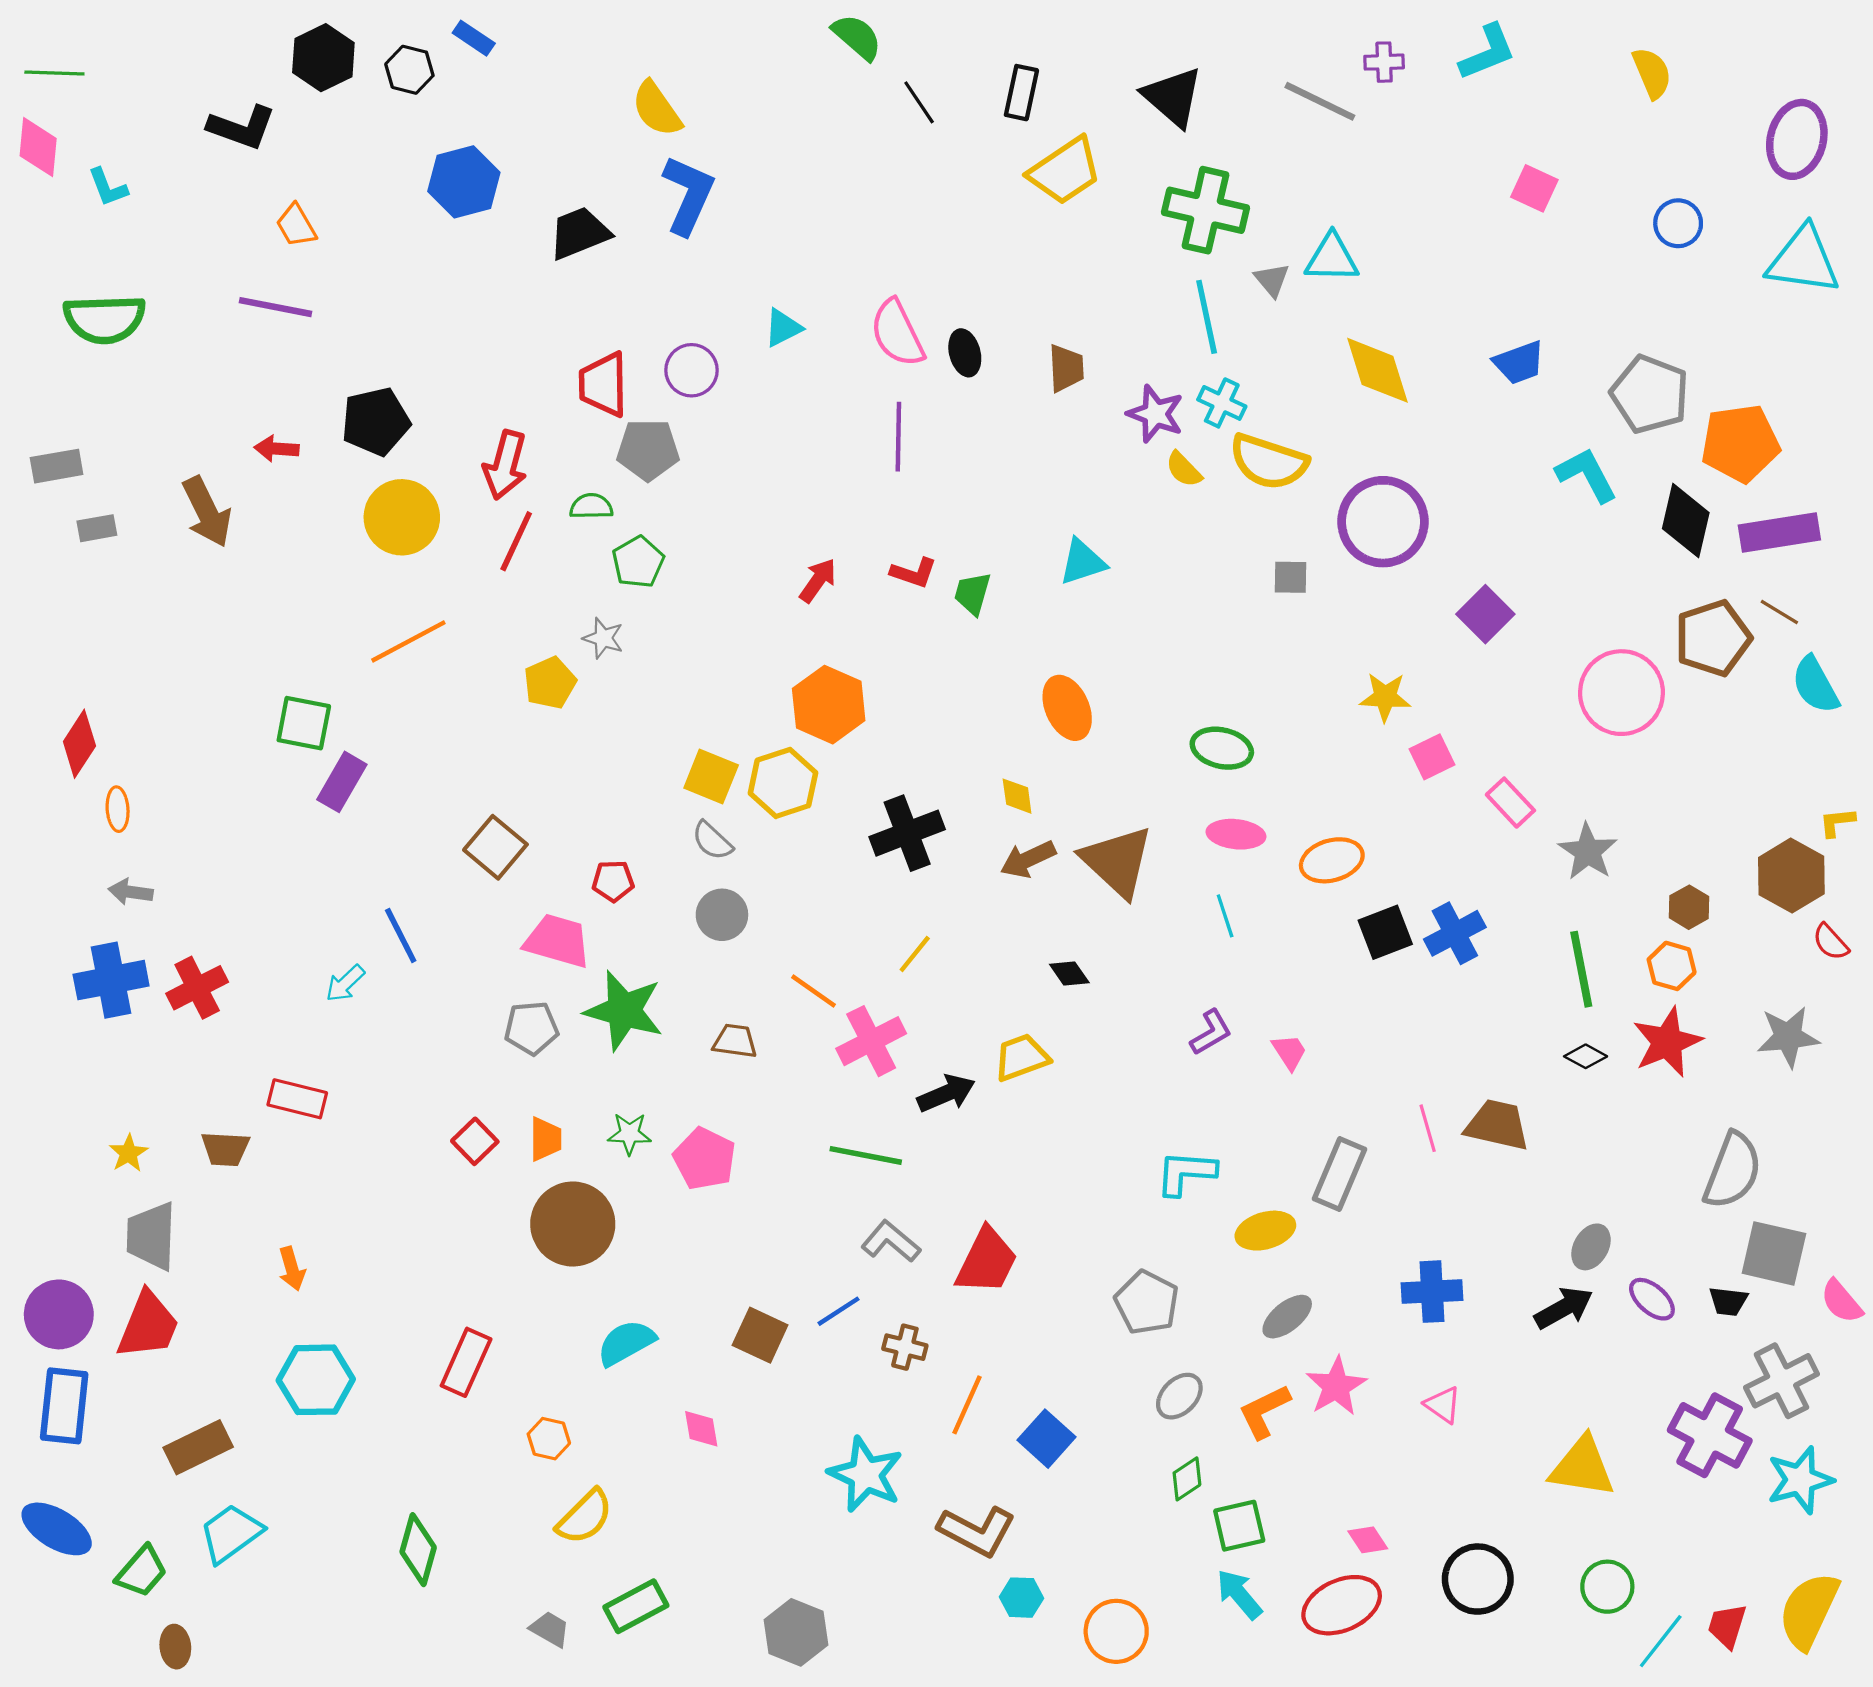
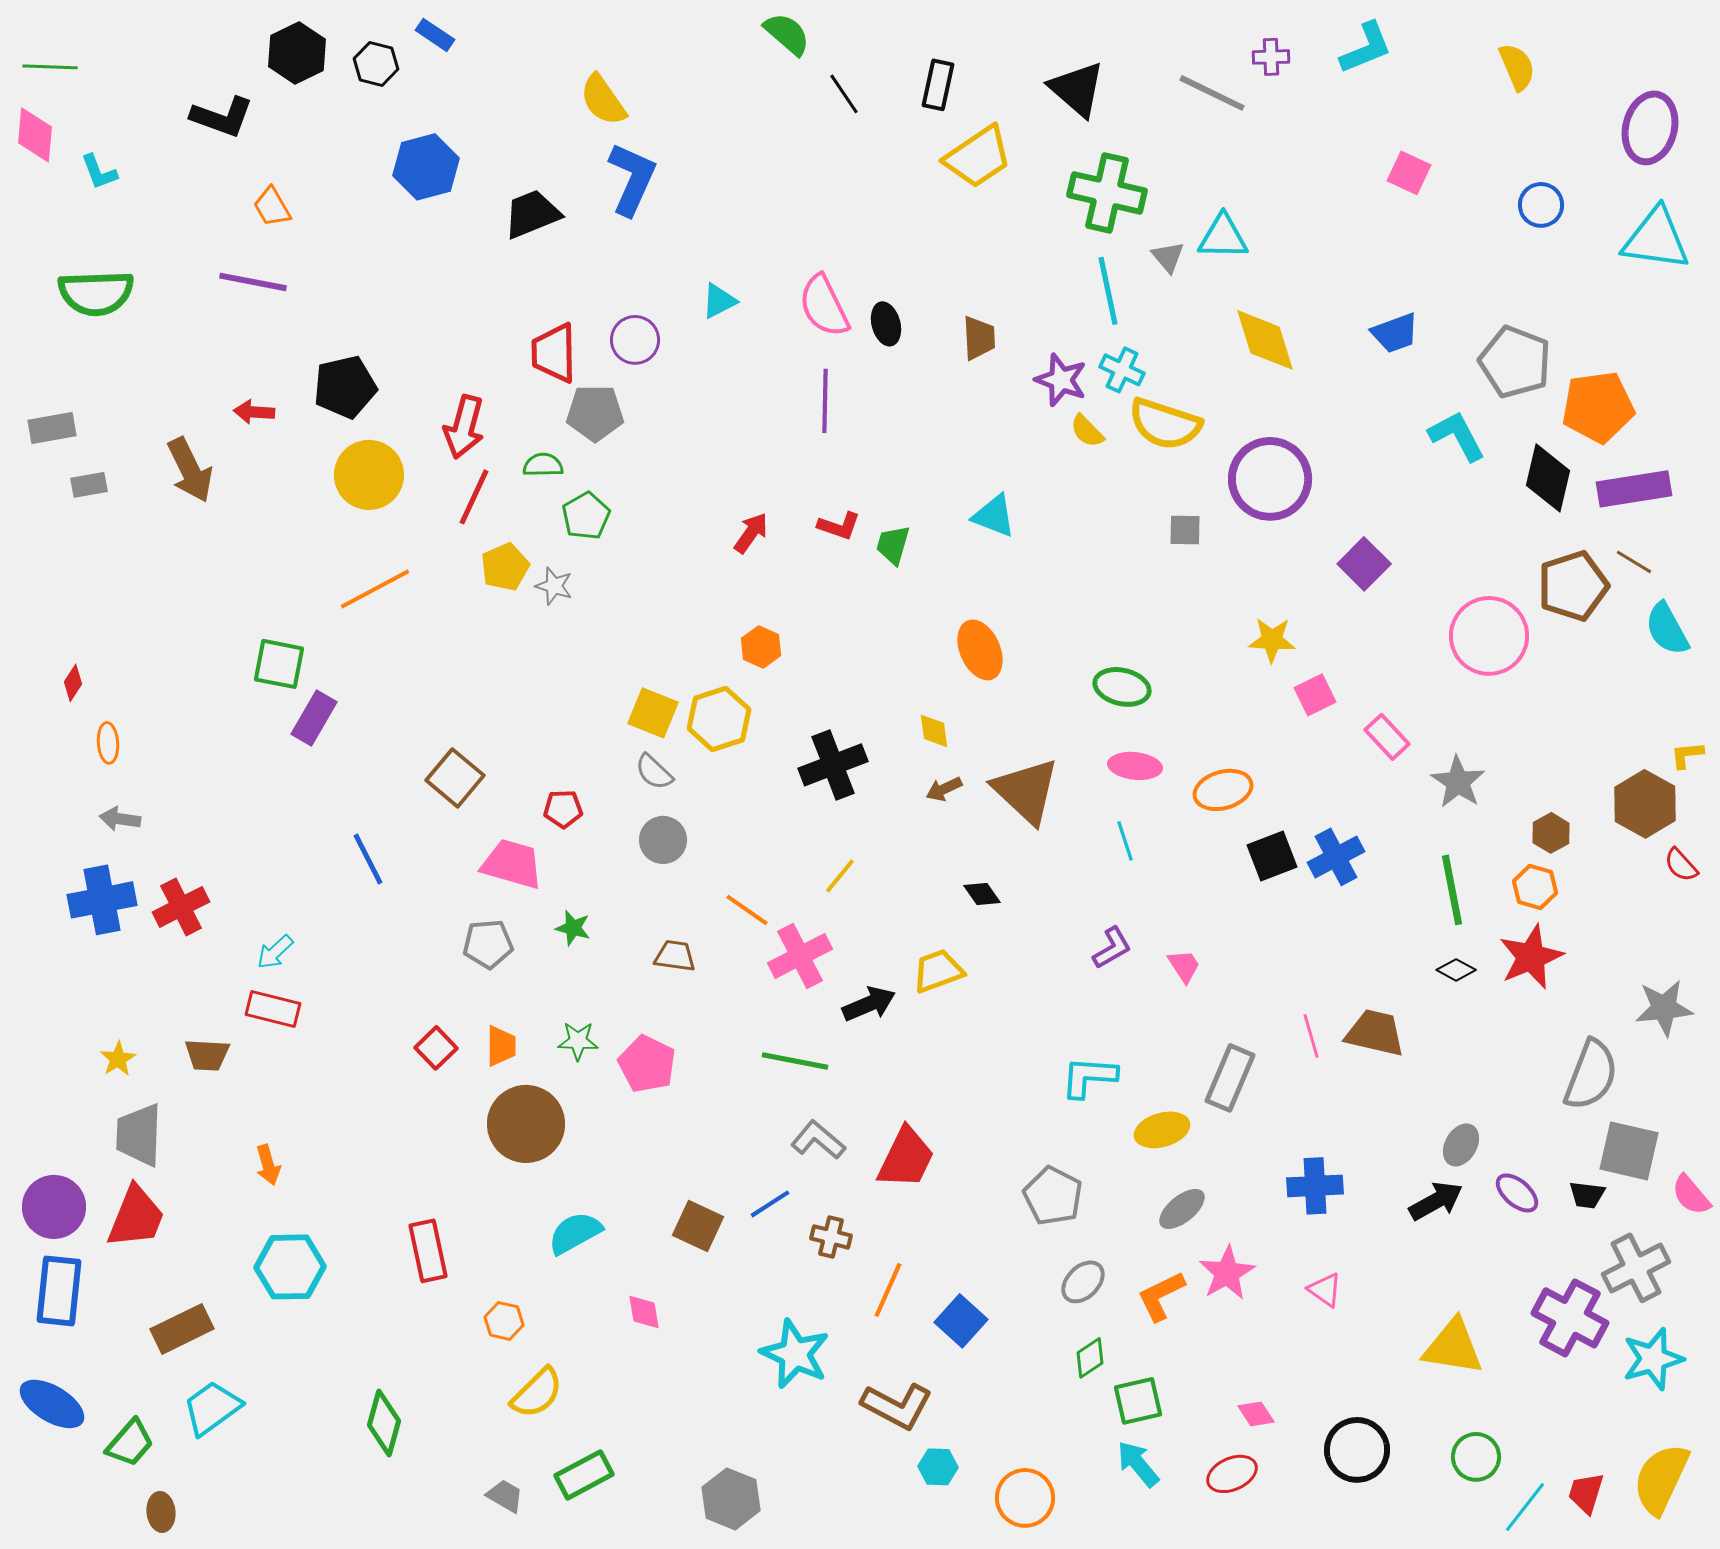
cyan triangle: (1082, 562) -> (994, 516), turned 39
yellow pentagon: (550, 683) -> (505, 567), moved
orange hexagon: (829, 705) -> (761, 647), size x0.6
red diamond: (79, 744) -> (73, 683), size x0.6
brown arrow: (1028, 859) -> (944, 789), size x0.7
cyan arrow: (345, 983) -> (275, 952), moved
green star: (624, 1011) -> (573, 928), size x0.5
gray star: (1788, 1037) -> (1664, 1008), moved
red rectangle: (466, 1362) -> (428, 1251), turned -36
red ellipse: (1342, 1605) -> (1232, 1474), size x0.7

